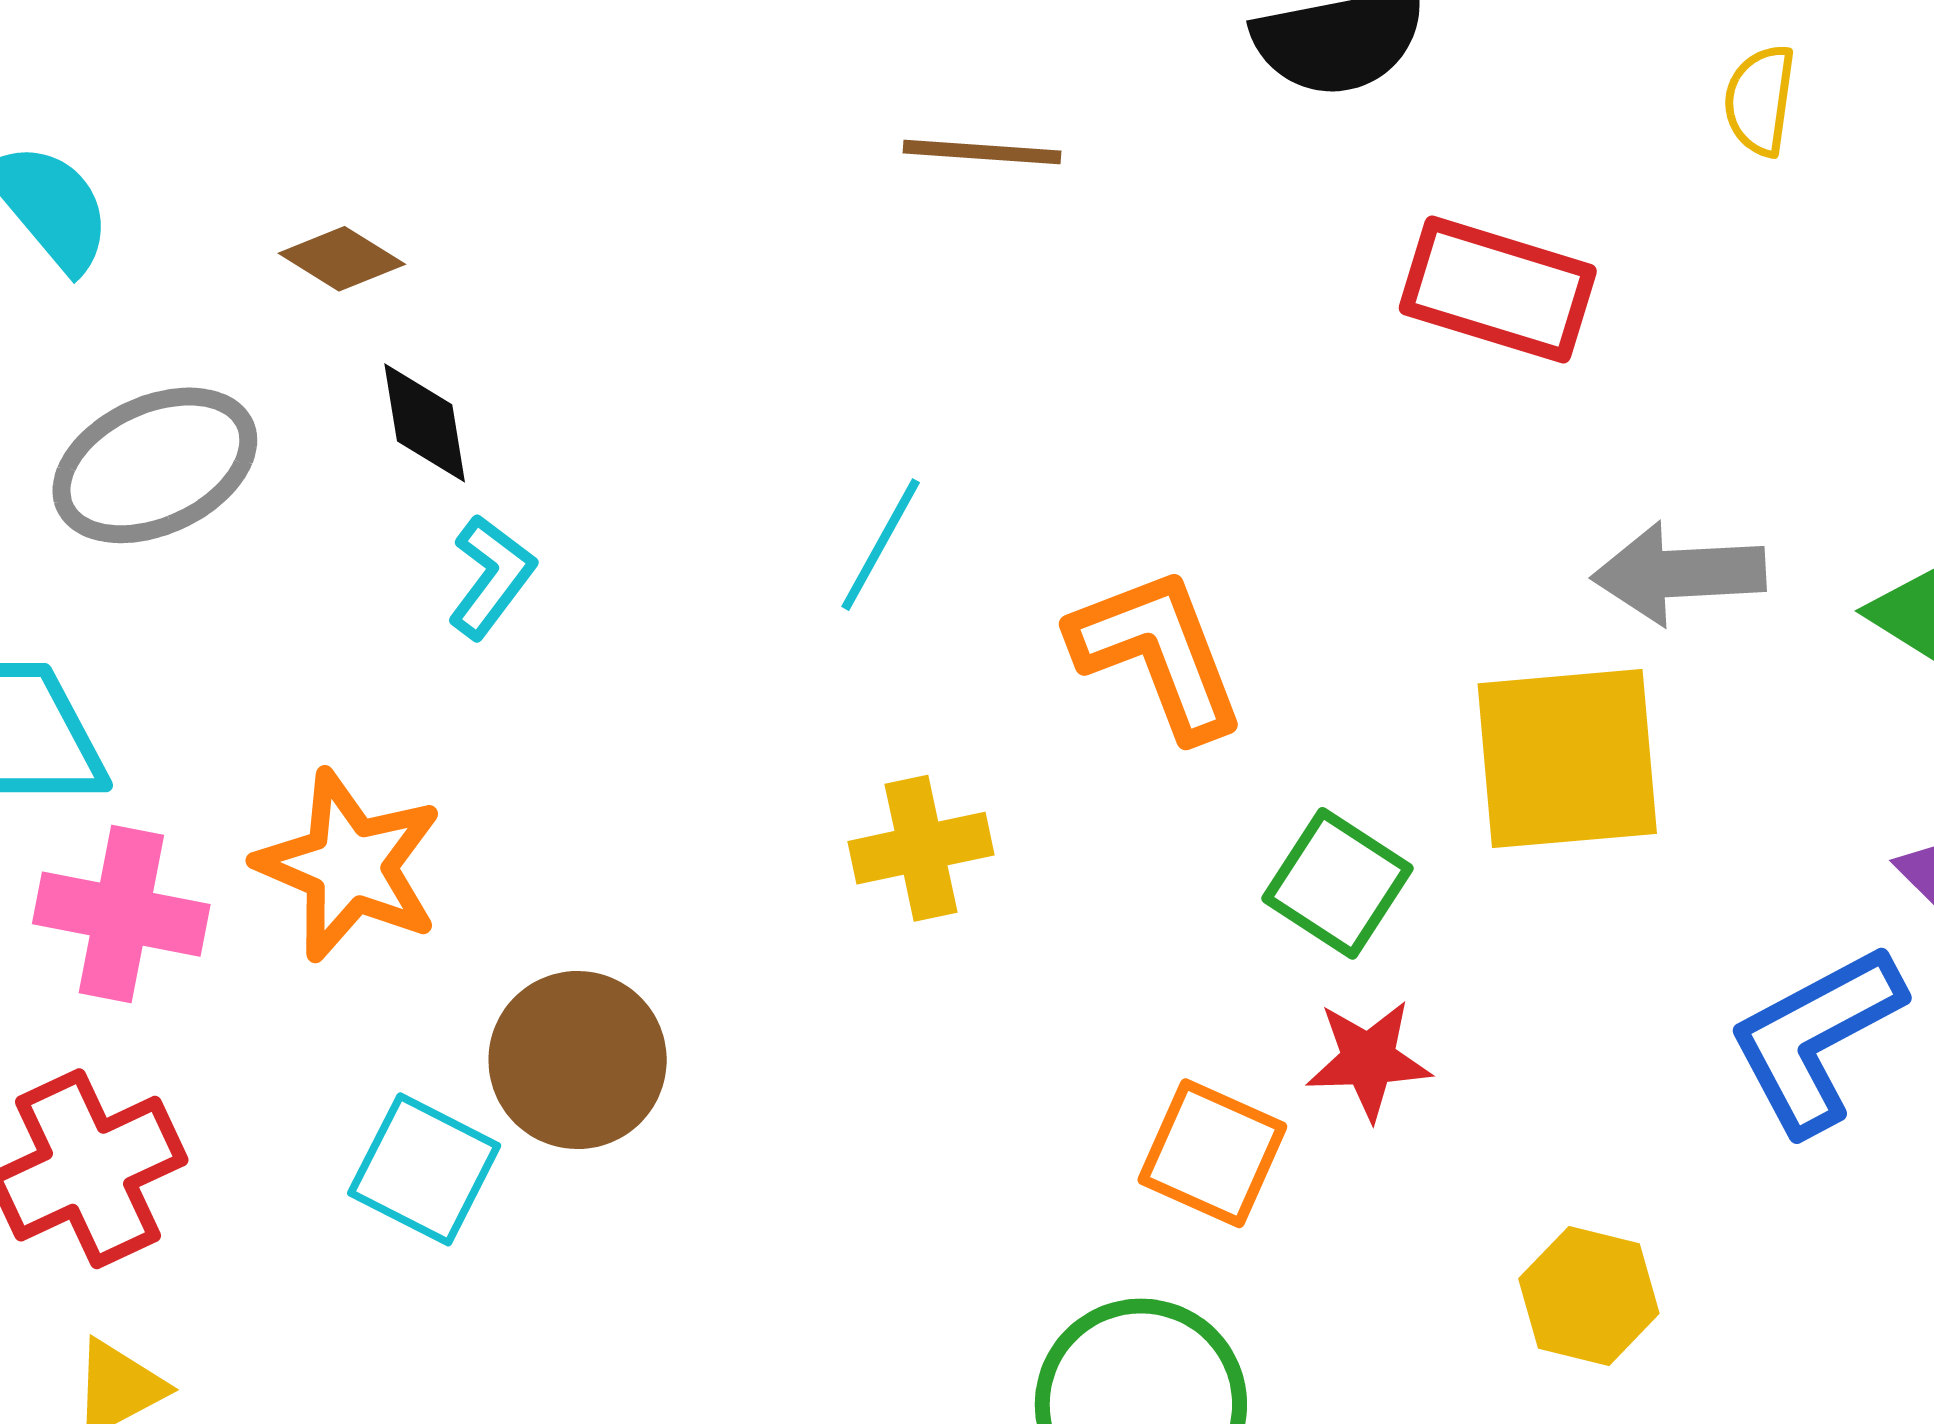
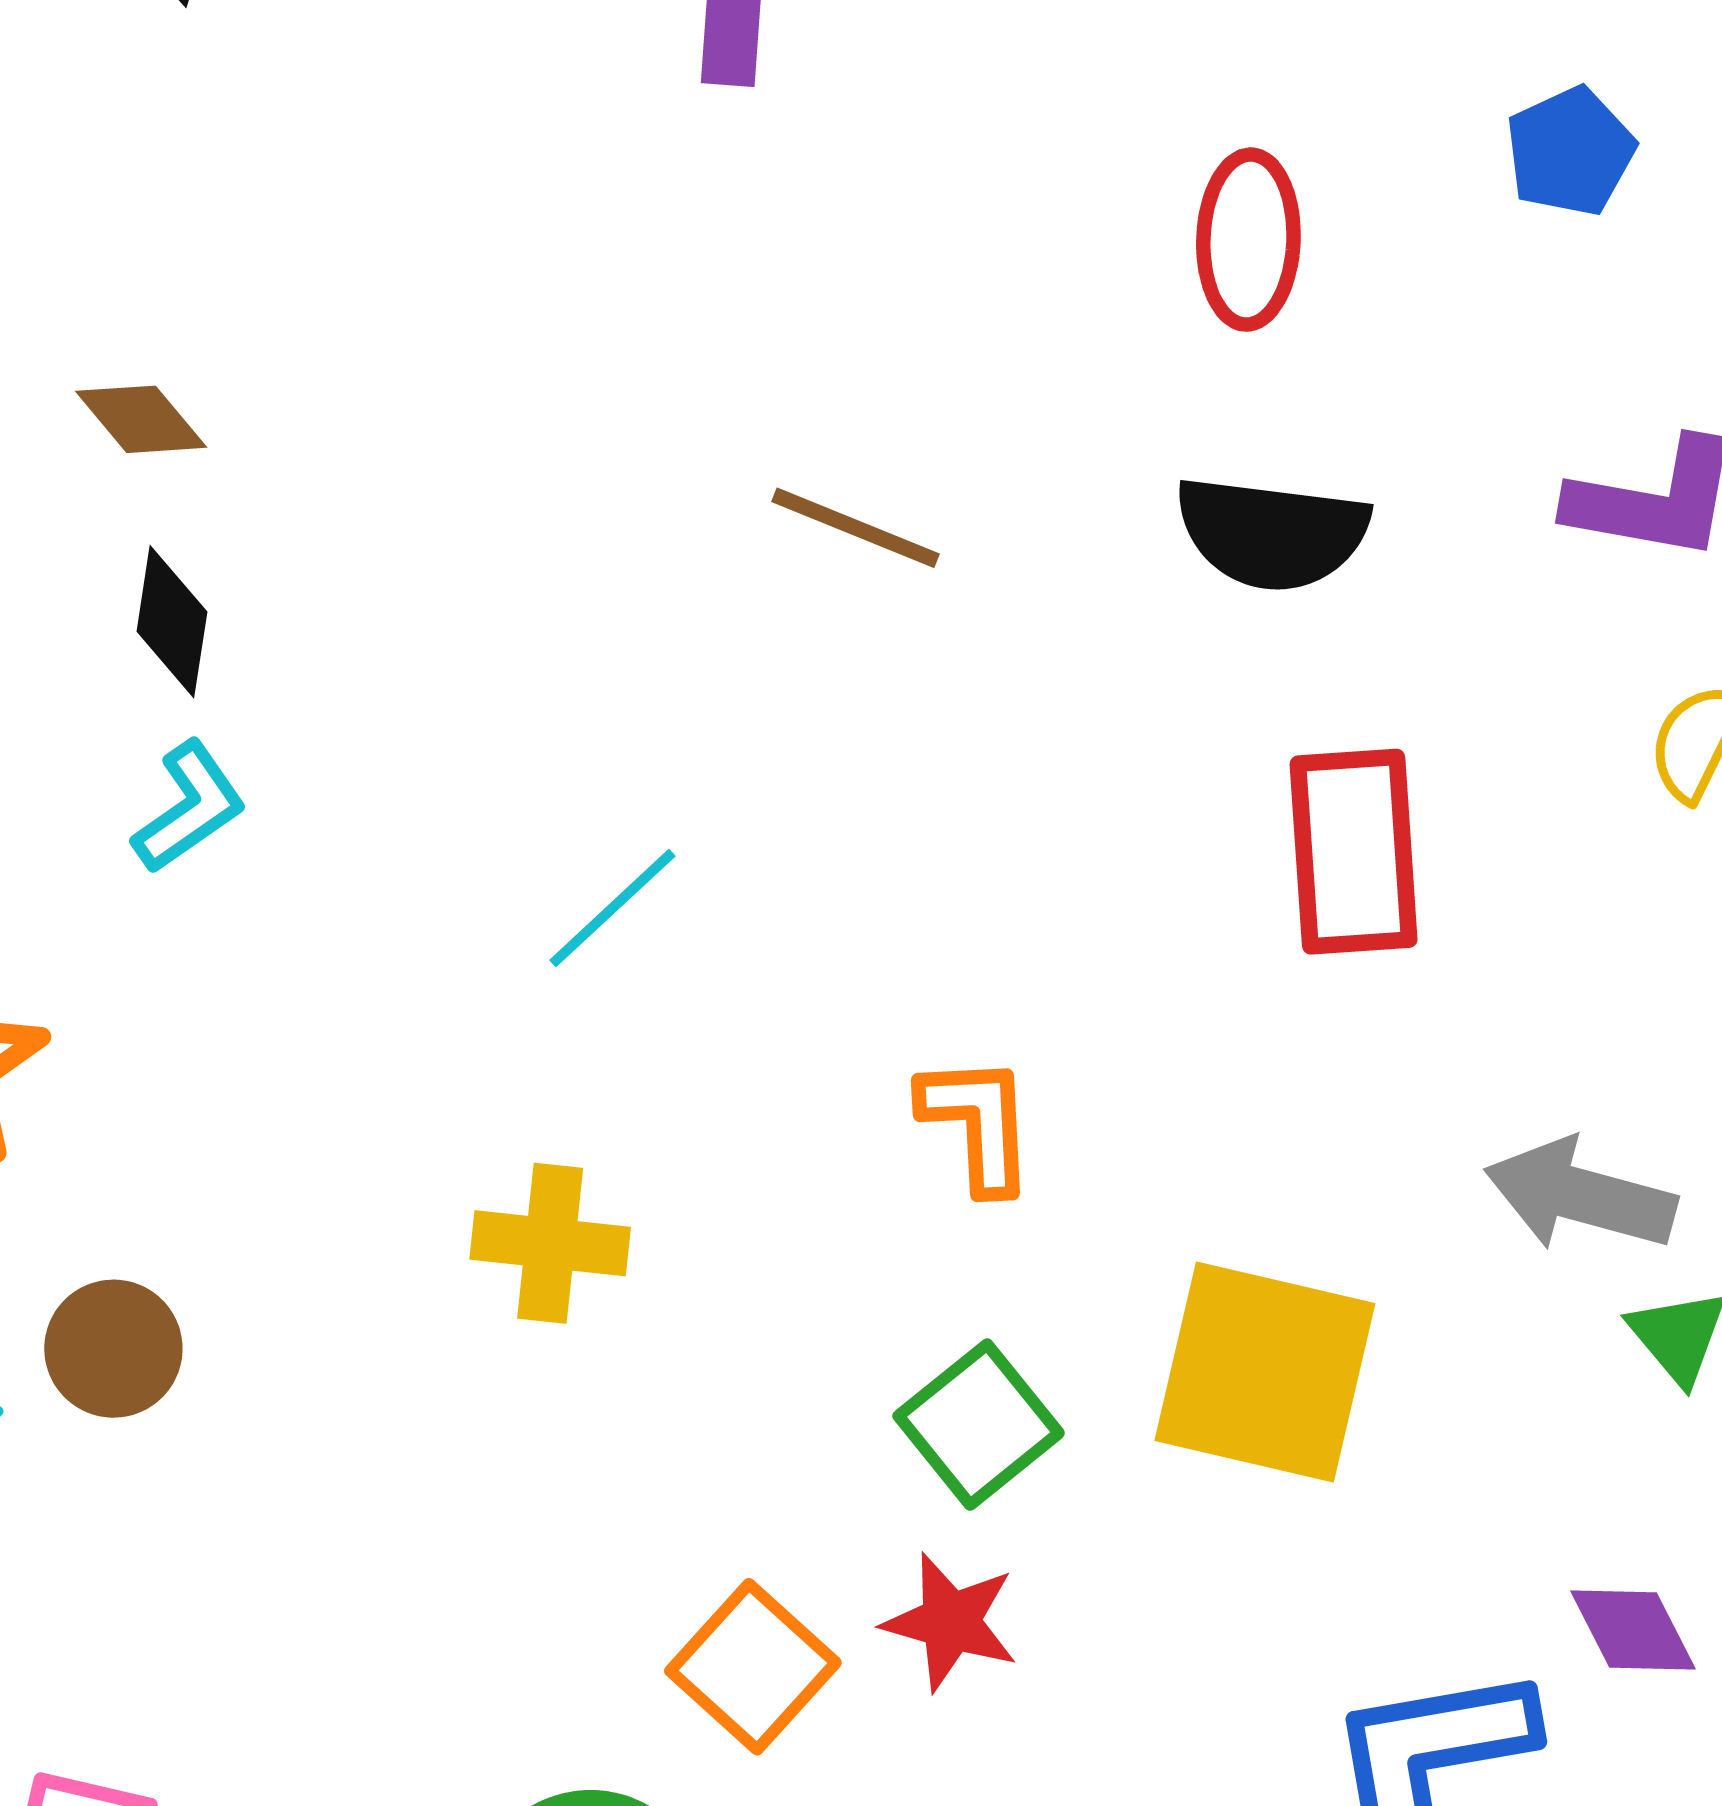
red rectangle: (1498, 290) -> (1354, 852), turned 51
gray arrow: (1679, 573) -> (1580, 1195), moved
orange L-shape: (1158, 653) -> (978, 1123), moved, size x0.7
brown circle: (578, 1060) -> (113, 1349), size x0.7

